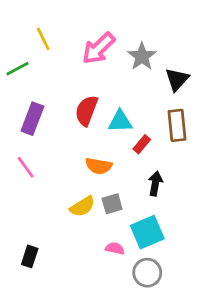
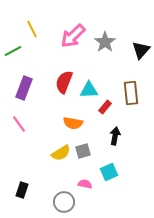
black triangle: (177, 79) -> (141, 50), moved
cyan square: (147, 232) -> (109, 172), size x0.7
gray circle: (147, 273) -> (64, 202), moved

